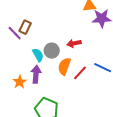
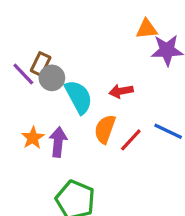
gray circle: (52, 51) -> (52, 78), moved
cyan semicircle: (38, 55) -> (79, 97), moved, size x1.5
orange star: (20, 82) -> (33, 138), moved

